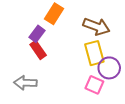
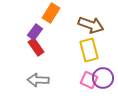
purple circle: (109, 68) -> (103, 78), moved
gray arrow: (25, 83) -> (38, 80), moved

